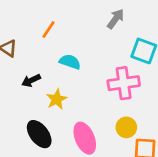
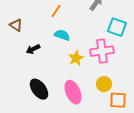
orange line: (49, 30) -> (56, 11), moved
yellow star: (57, 99) -> (76, 58), moved

